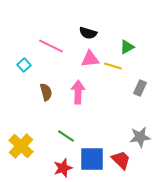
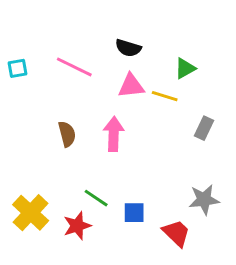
cyan square: (24, 65) -> (17, 68), moved, turned 32
blue square: (92, 159) -> (134, 213), moved, size x0.6
red star: (63, 168) -> (77, 226), moved

